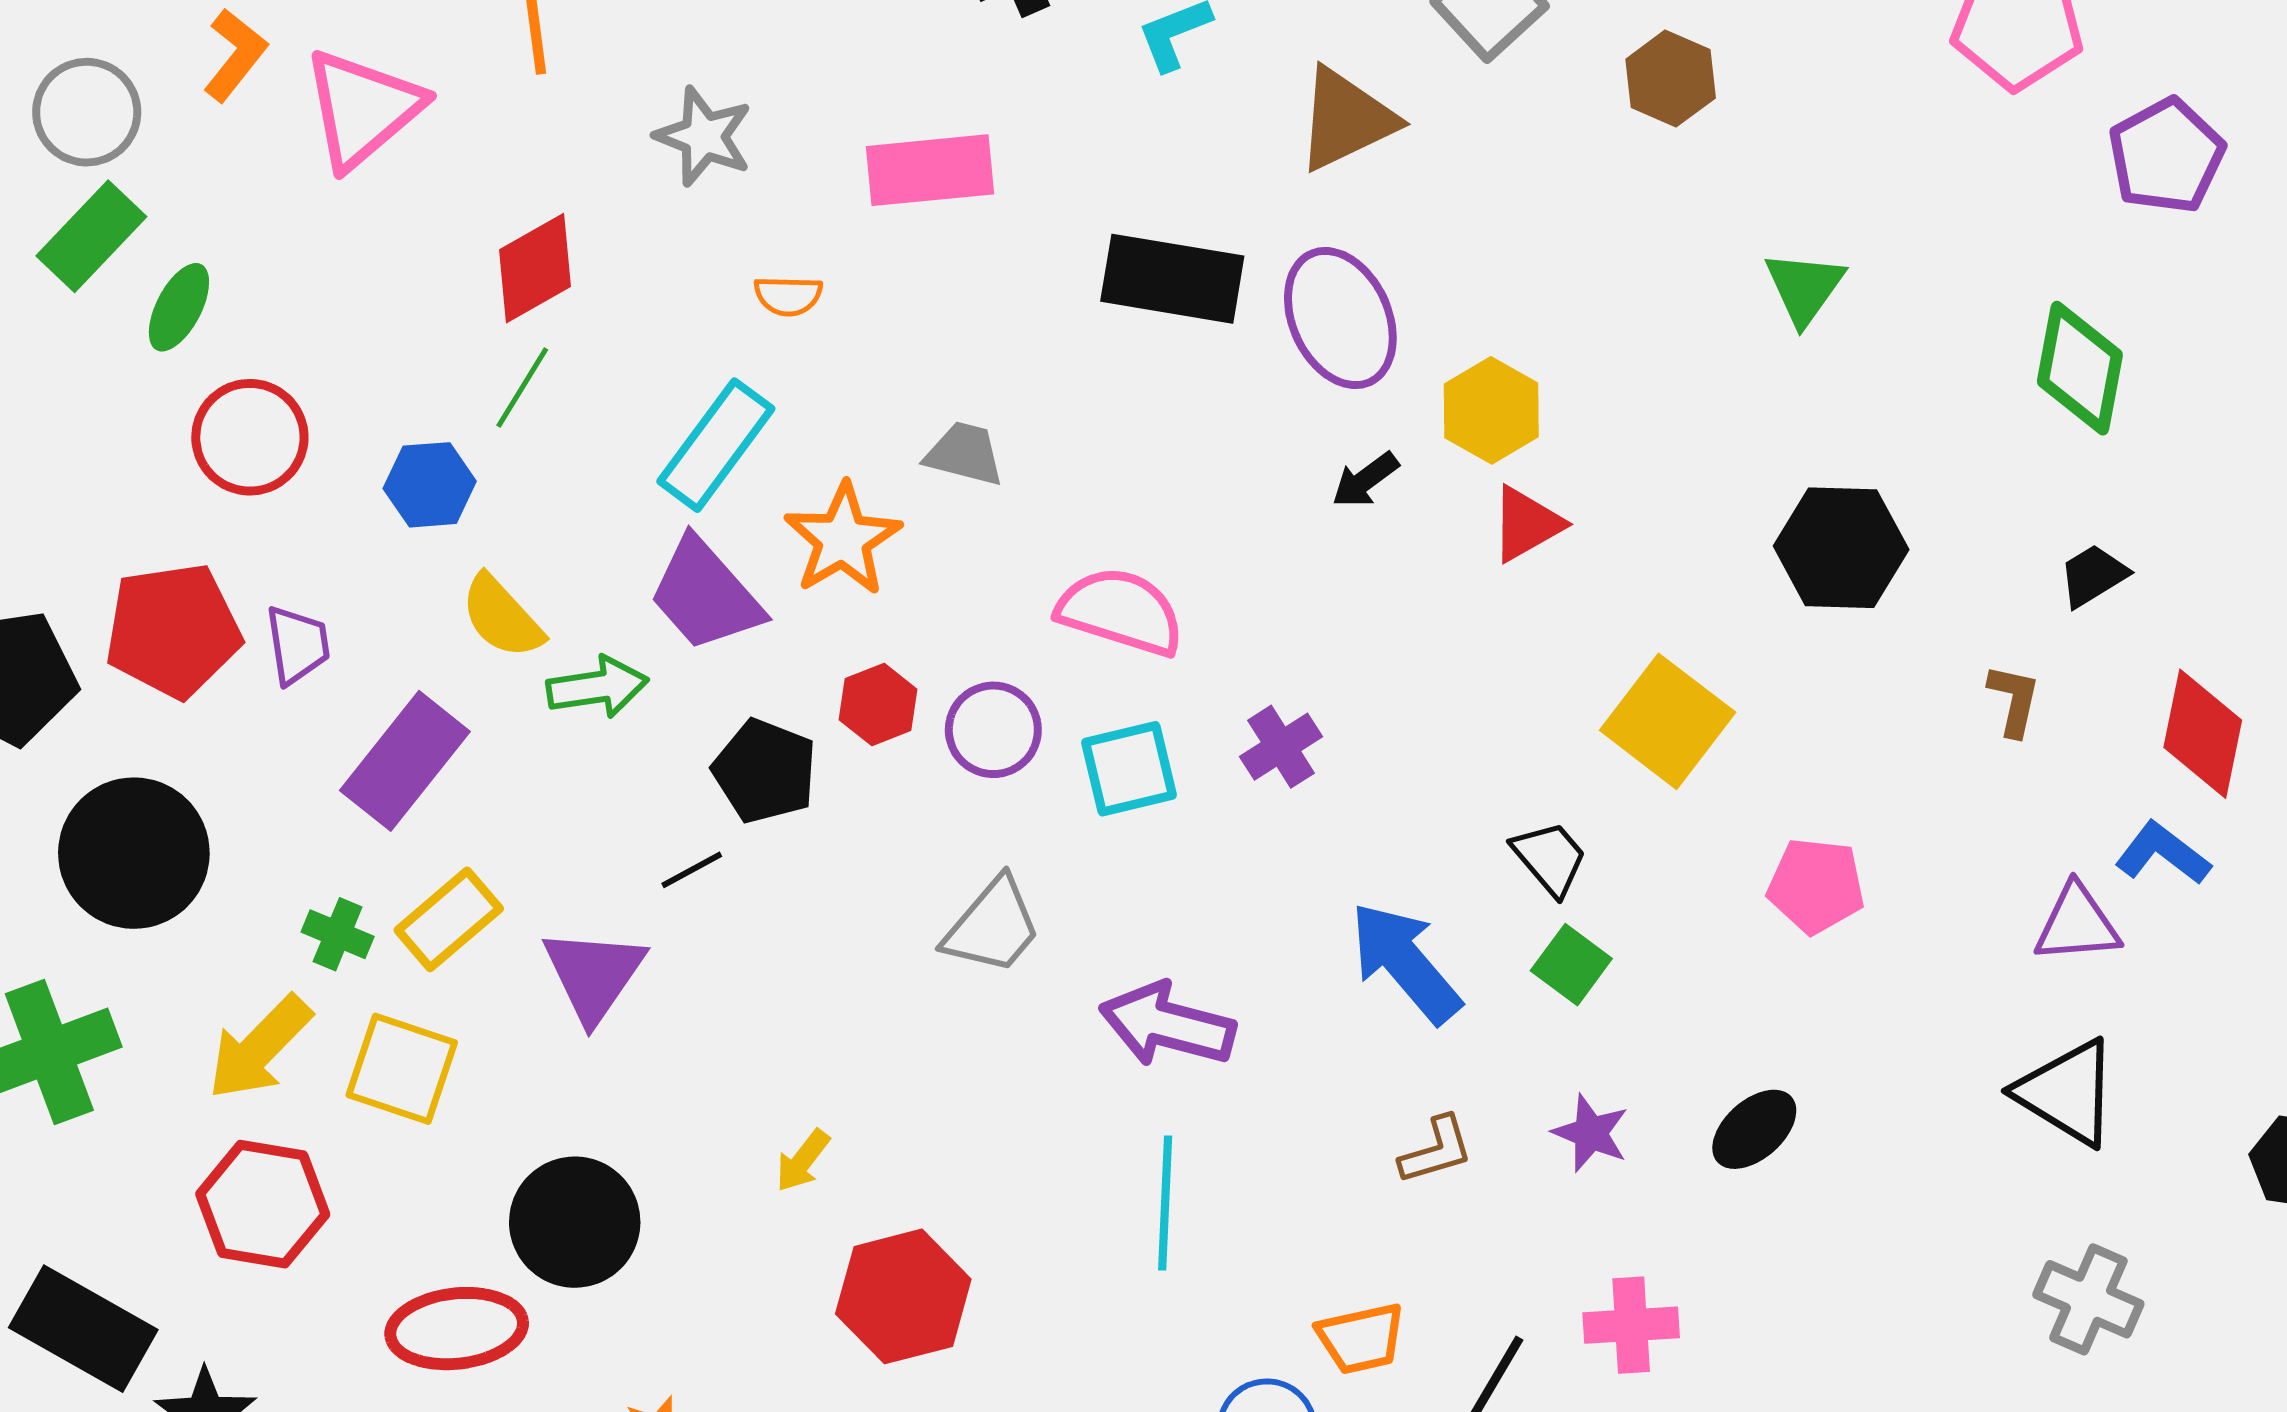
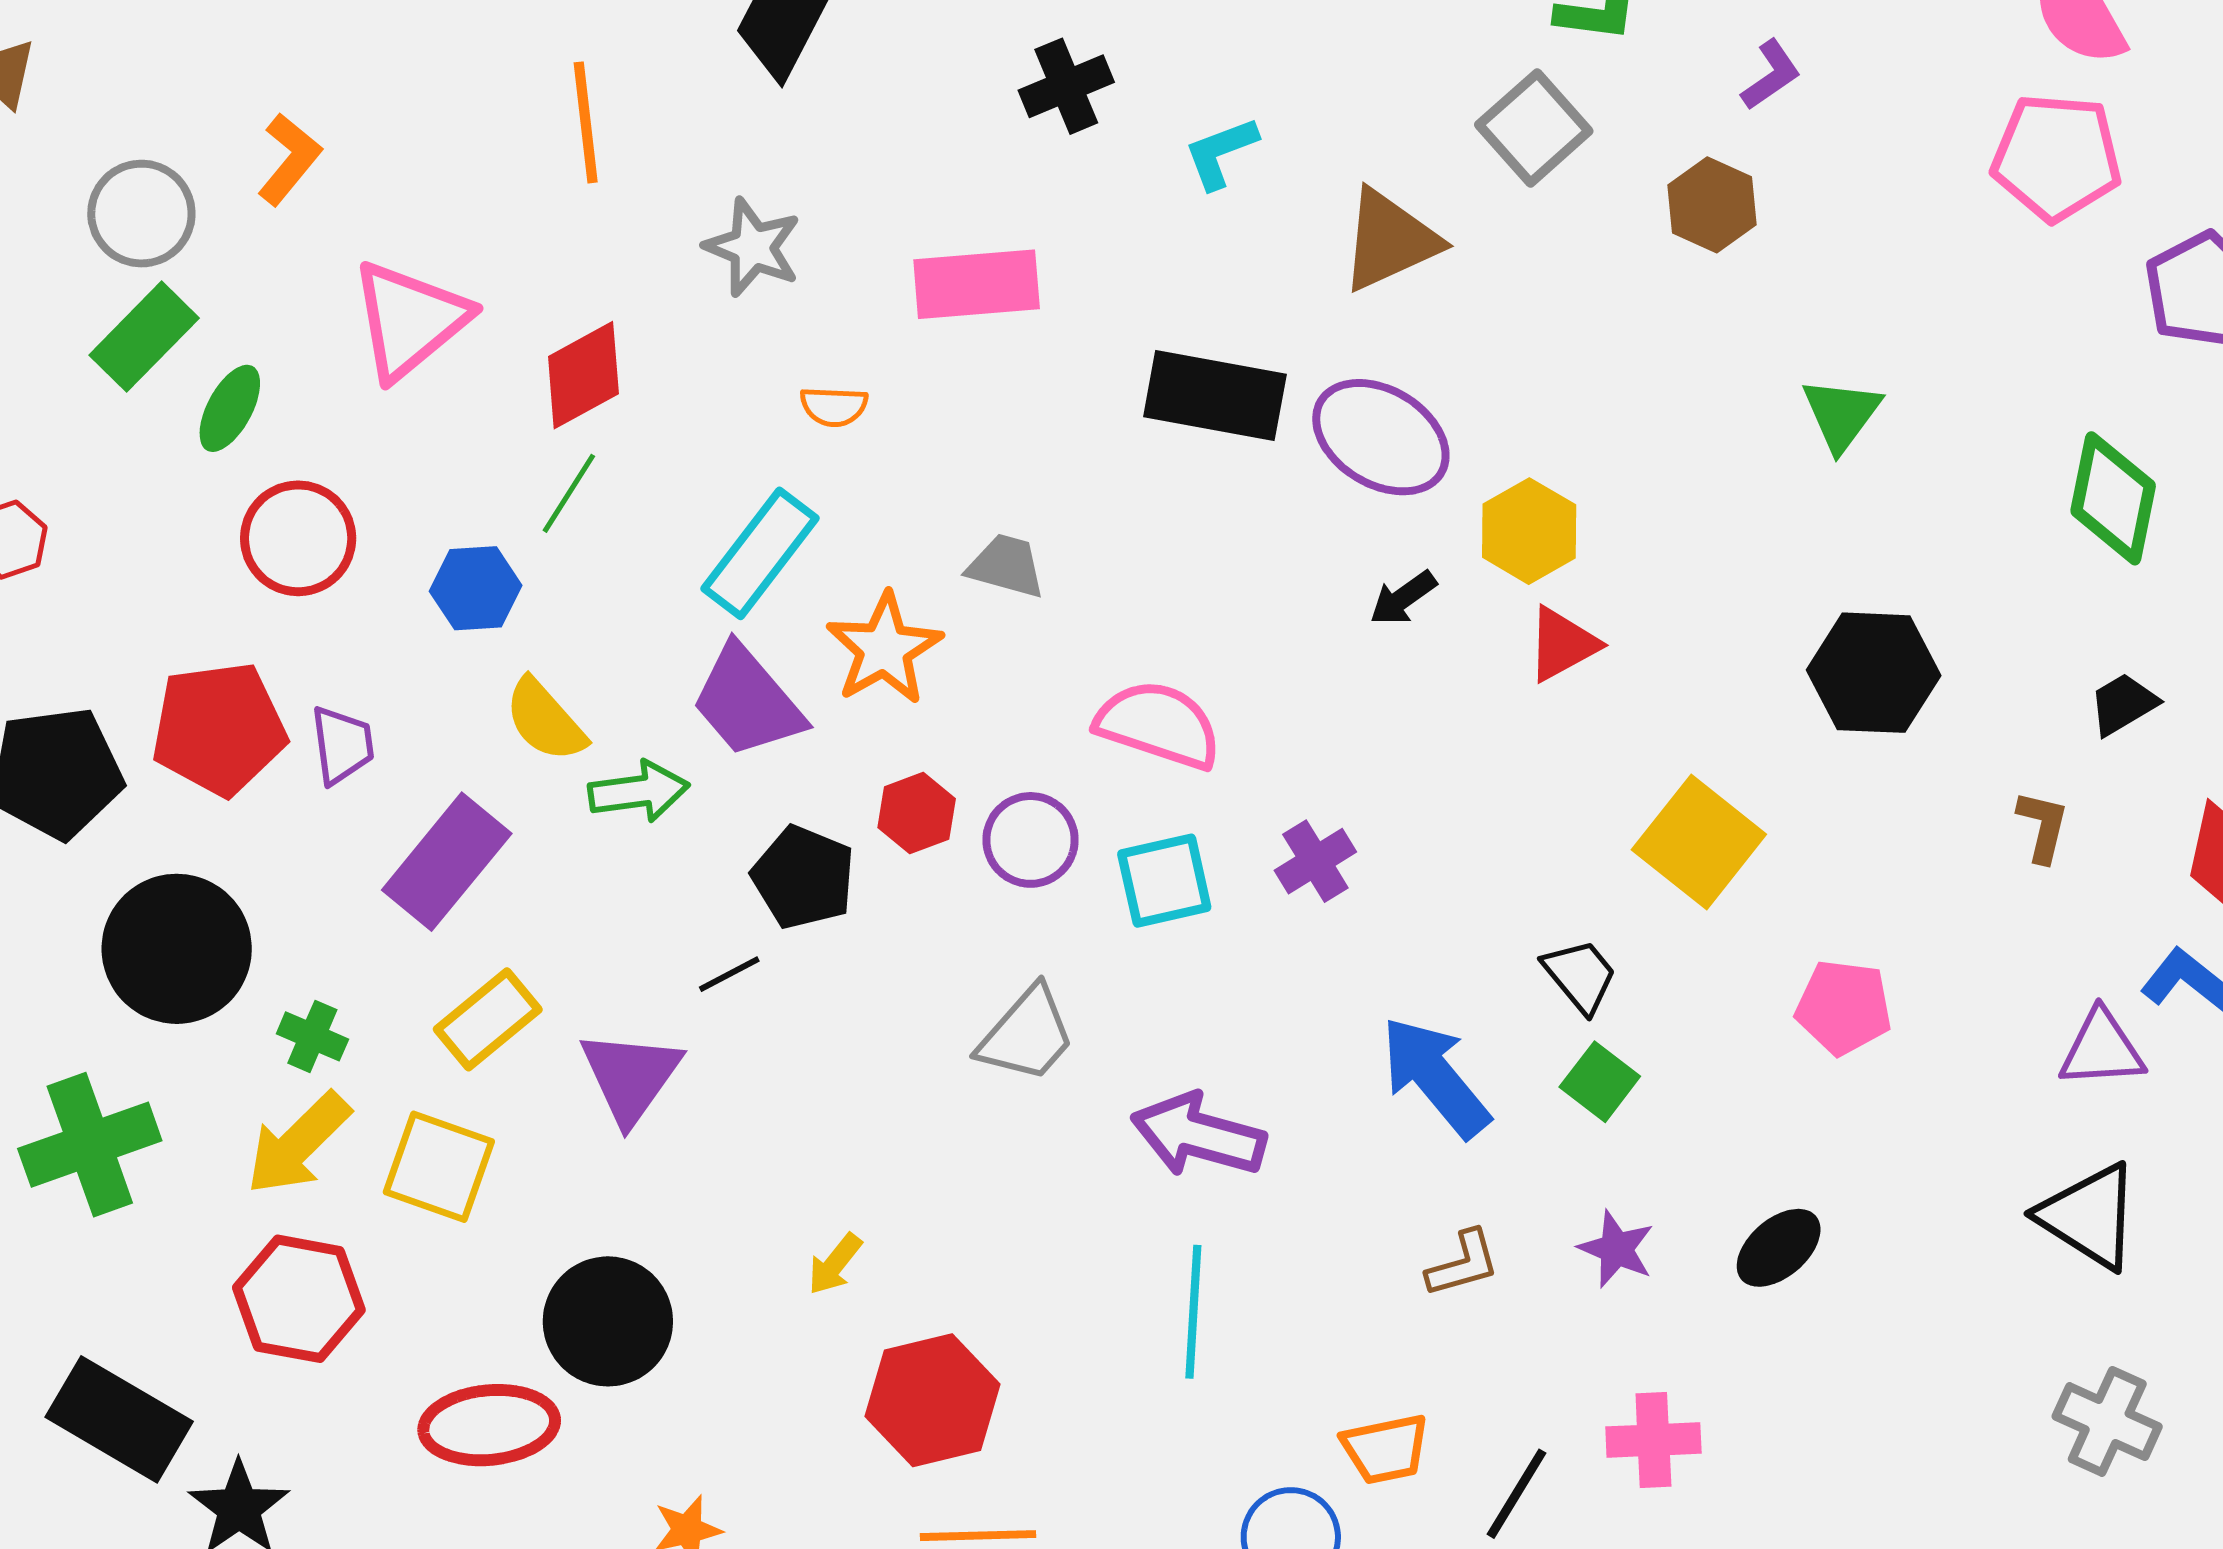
pink triangle: (363, 109) -> (410, 320), moved
purple ellipse: (1340, 318) -> (1381, 437), turned -35
green cross: (338, 934) -> (312, 1036), moved

